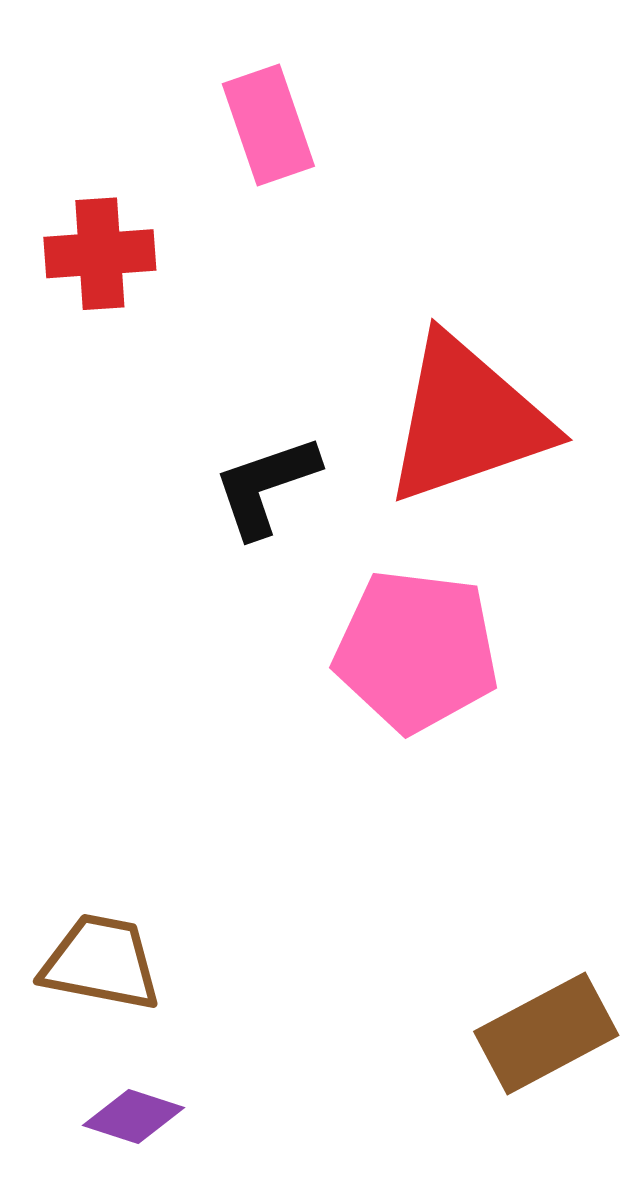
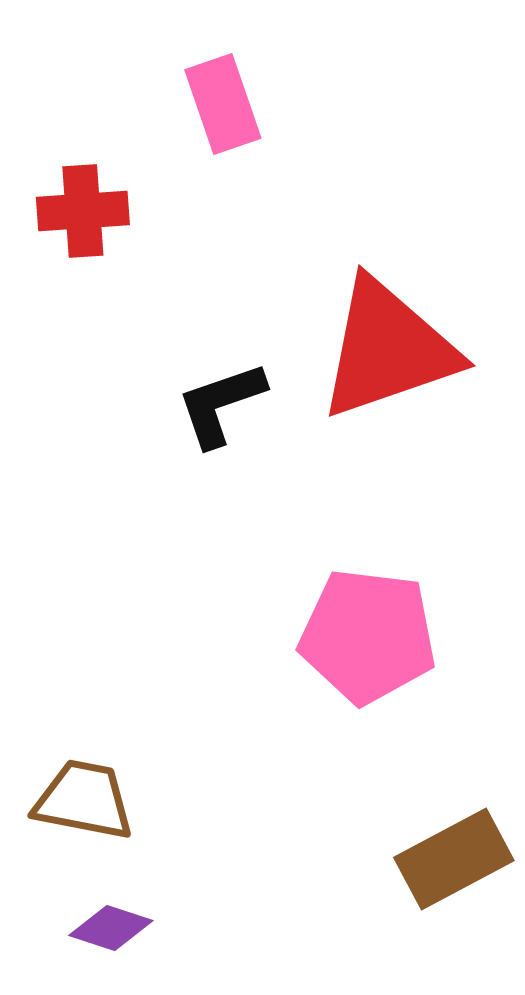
pink pentagon: (416, 651) -> (368, 636), moved

